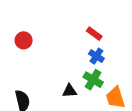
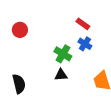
green cross: (93, 80) -> (63, 54), moved

